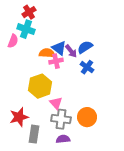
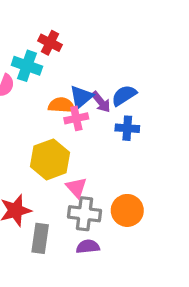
red cross: (29, 12) -> (50, 43), moved, turned -32
blue triangle: (59, 48) -> (81, 97), turned 42
blue cross: (87, 67) -> (127, 128), turned -32

